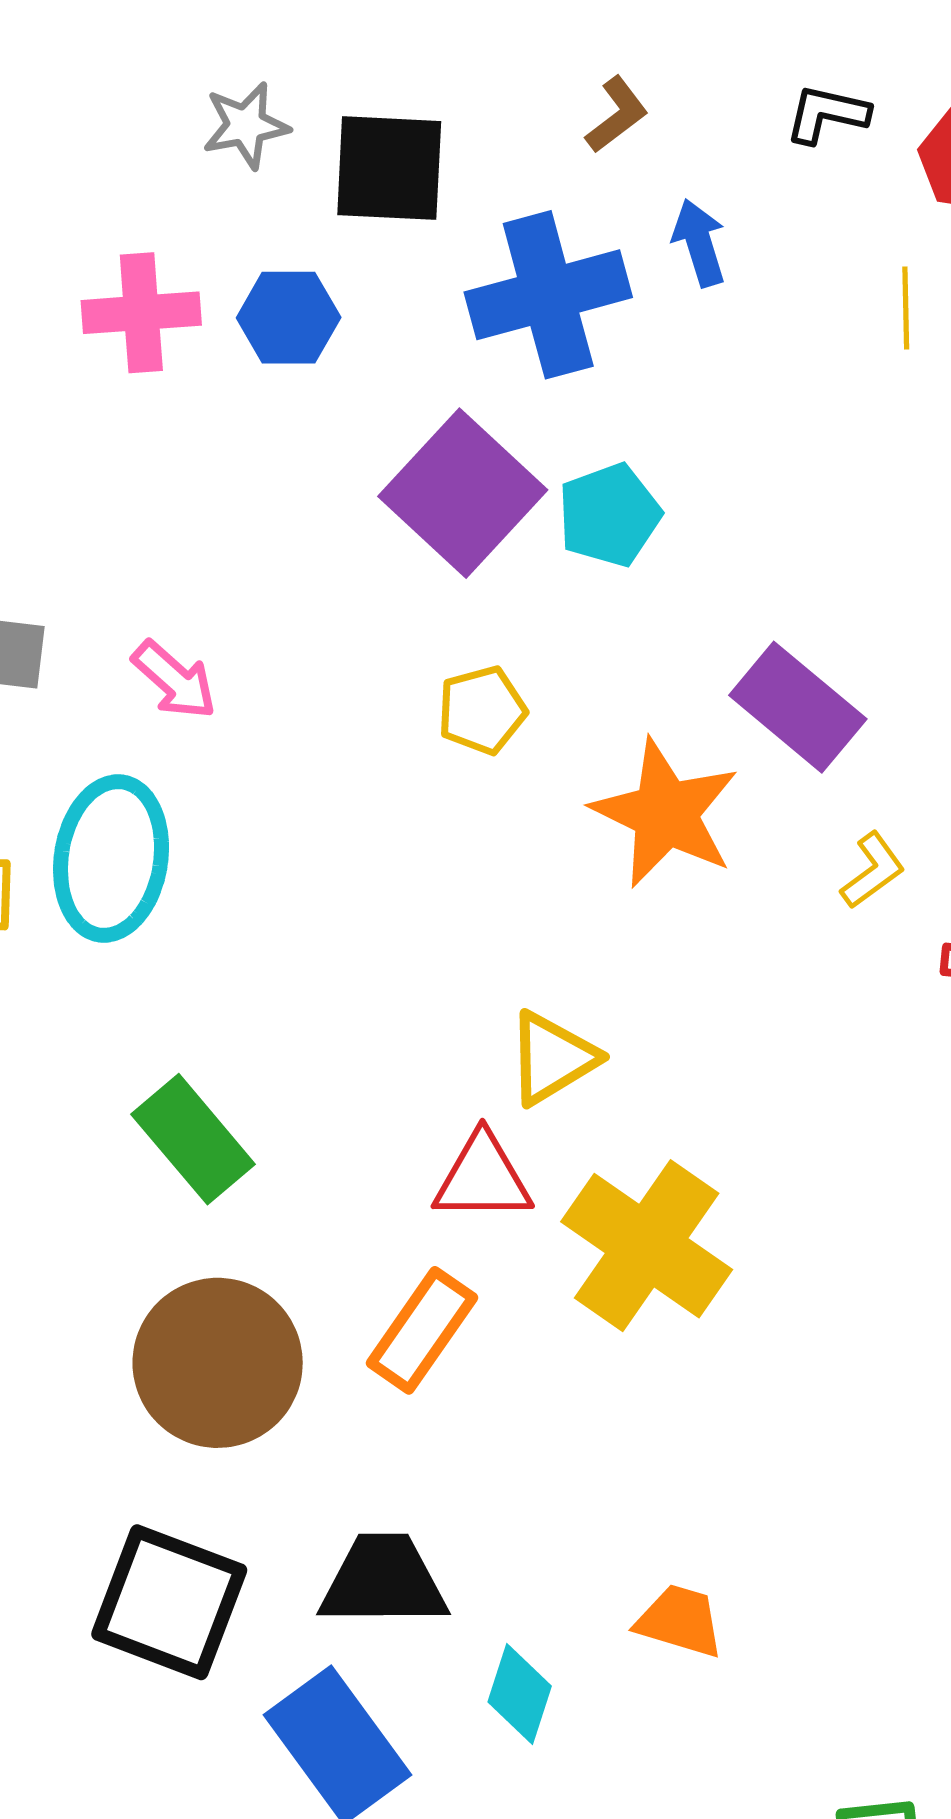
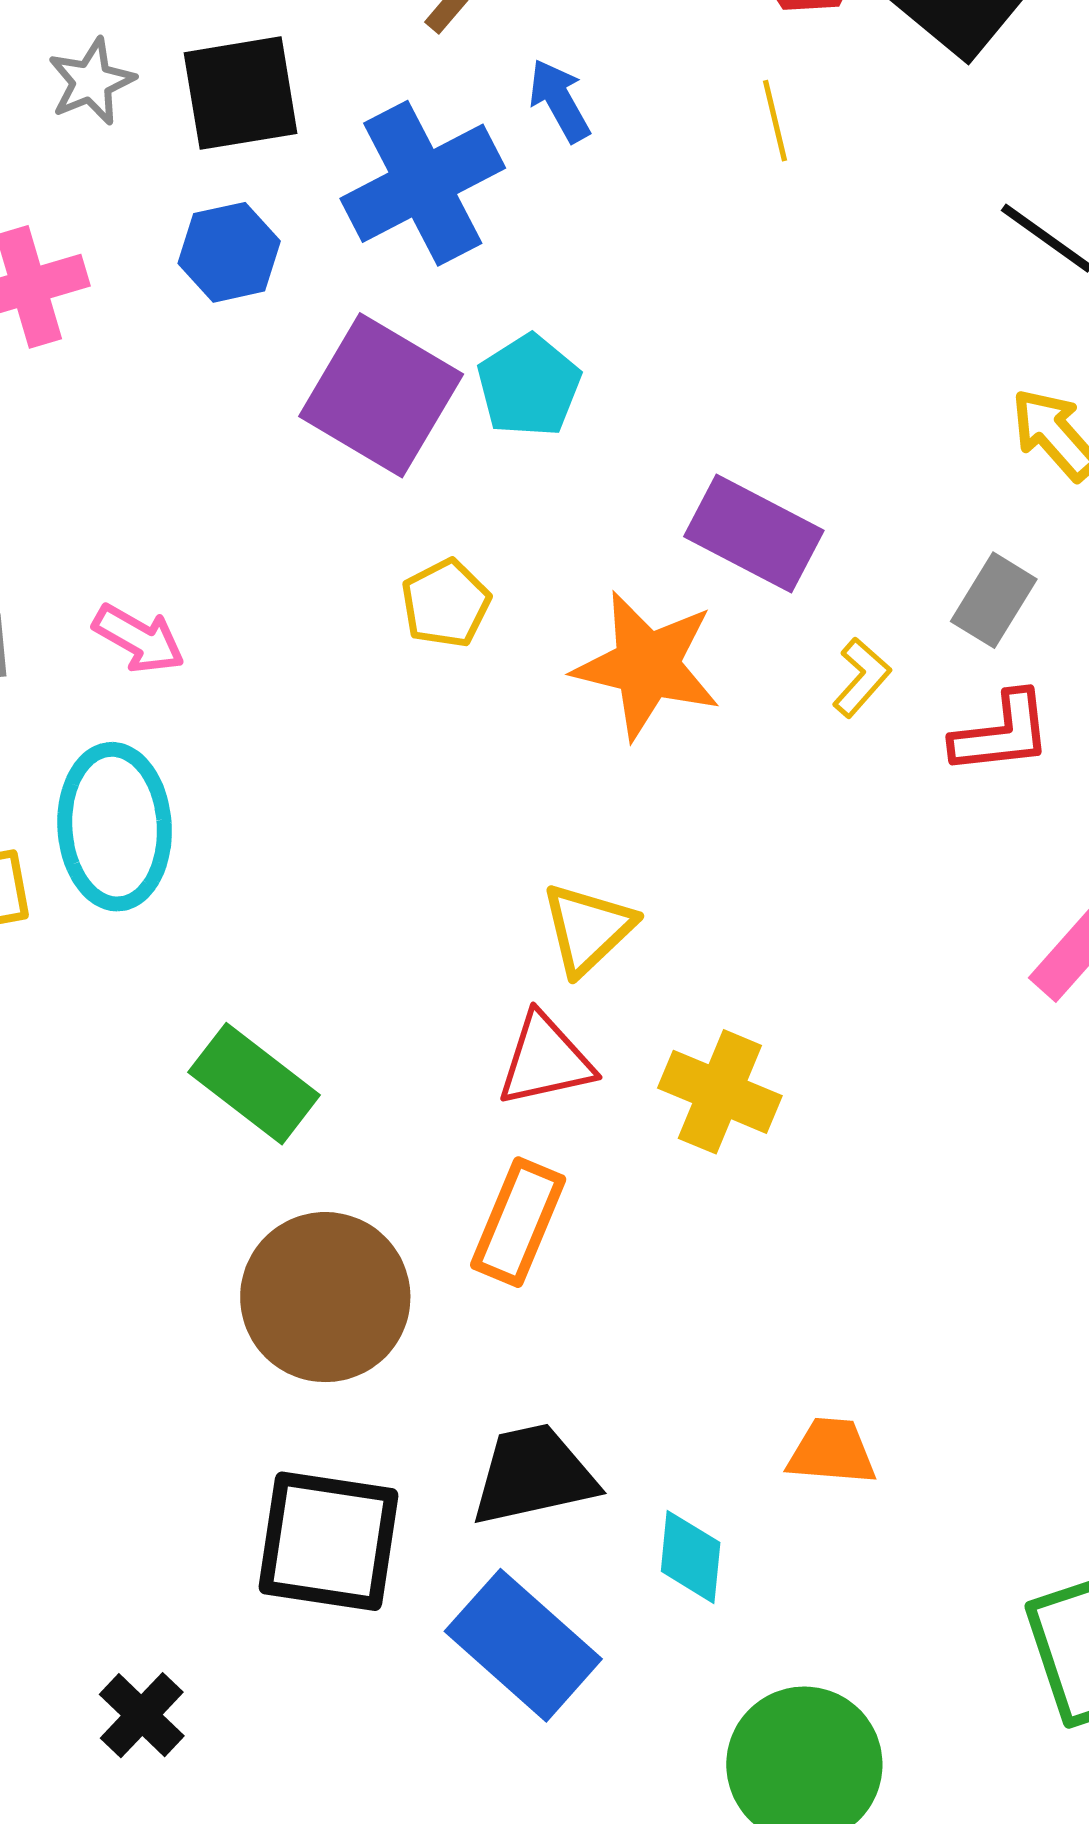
blue hexagon: (289, 318) -> (229, 252), moved
yellow cross: (647, 1246) -> (720, 1092), size x0.7

